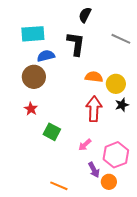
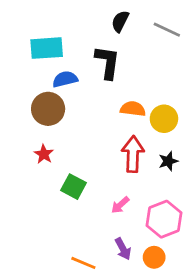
gray line: (121, 39) -> (167, 30), moved
black star: (122, 105) -> (168, 161), moved
purple arrow: (94, 170) -> (123, 249), moved

